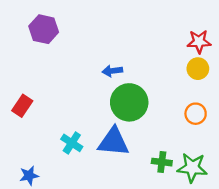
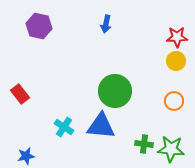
blue arrow: (112, 71) -> (106, 24), moved, turned -72
red rectangle: (22, 106) -> (20, 94), turned -72

